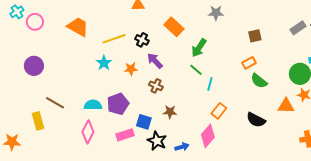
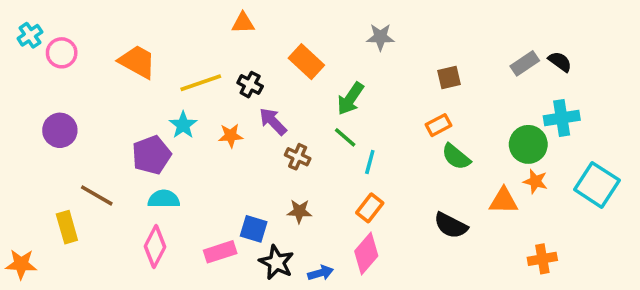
brown cross: (156, 86) -> (298, 157), moved
purple pentagon: (118, 104) -> (151, 155), moved
orange rectangle: (219, 111) -> (370, 208), moved

